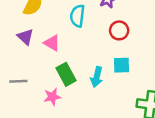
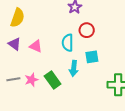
cyan semicircle: (77, 16) -> (68, 43), moved
green rectangle: (66, 74) -> (53, 80), moved
pink star: (52, 97) -> (31, 80), moved

